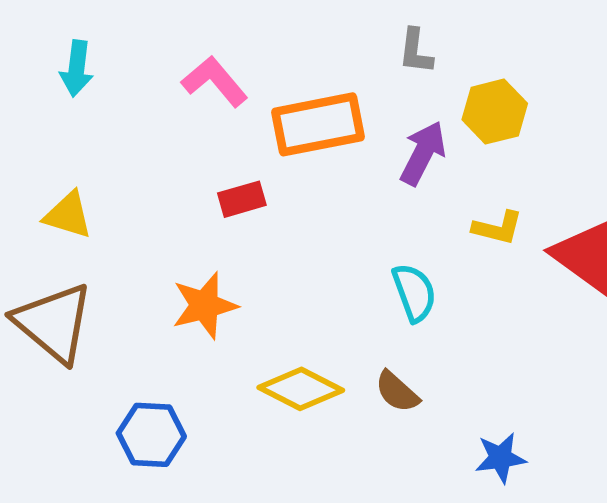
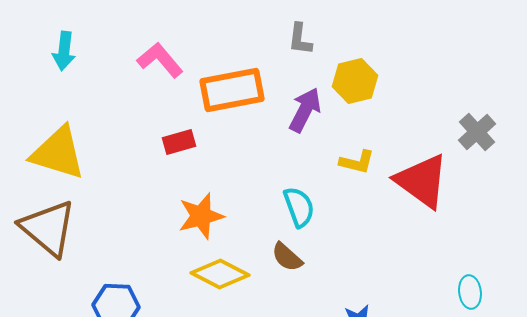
yellow triangle: (68, 215) -> (58, 153), size x1.6
orange star: (204, 306) -> (201, 216), moved
brown semicircle: (397, 392) -> (287, 257), moved

